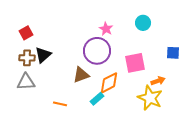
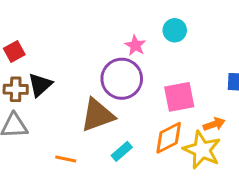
cyan circle: (143, 23) -> (175, 30), moved
brown triangle: (81, 75) -> (97, 115), size x1.4
orange diamond: (109, 83) -> (169, 138), moved

